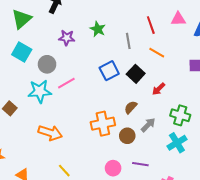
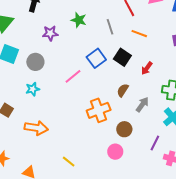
pink line: (66, 83) -> (73, 76), moved
cyan star: (40, 91) -> (33, 89), size x0.6
orange arrow: (50, 133) -> (36, 128), moved
brown circle: (127, 136) -> (124, 129), moved
purple line: (140, 164) -> (155, 143), moved, turned -63

